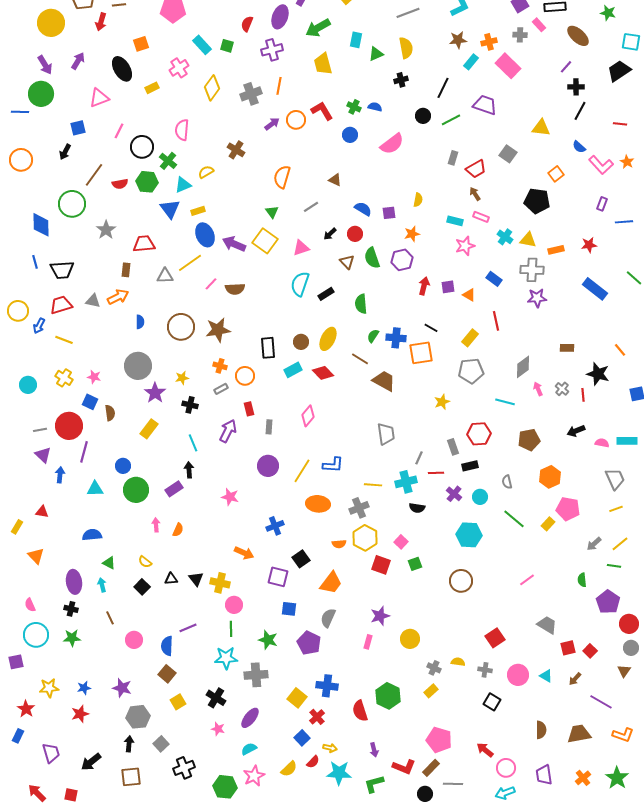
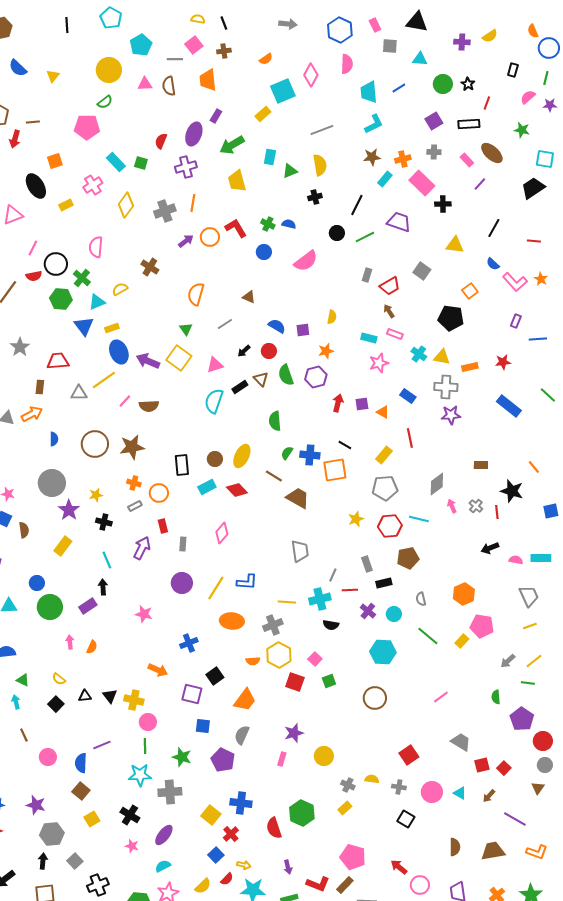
pink rectangle: (539, 25) -> (467, 160), moved
black cross: (576, 87) -> (443, 204), moved
red semicircle: (120, 184) -> (34, 276), moved
black rectangle: (326, 294) -> (240, 387), moved
red hexagon: (479, 434) -> (390, 526), moved
brown pentagon: (529, 440) -> (408, 558), moved

